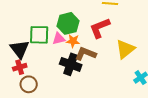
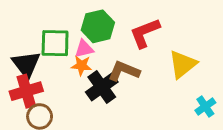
orange star: (73, 41) -> (81, 65), moved
black cross: (71, 64) -> (102, 87), turned 35
red cross: (20, 67) -> (26, 91), size x1.5

